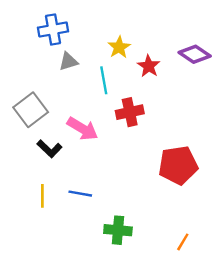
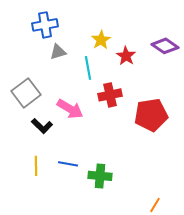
red pentagon: (178, 165) -> (151, 115), moved
green cross: (118, 230) -> (100, 176), moved

